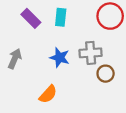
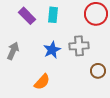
blue star: (60, 57) -> (52, 50), turned 30
brown circle: (106, 74) -> (98, 71), moved

